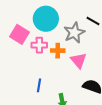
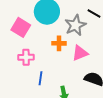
pink cross: (39, 45) -> (26, 57), moved
pink triangle: (79, 60) -> (80, 53), turned 48

